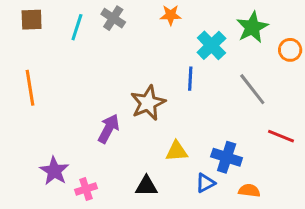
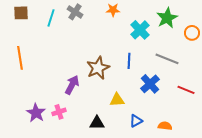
blue line: (190, 79) -> (129, 61), moved
gray line: (252, 89) -> (167, 59), turned -30
blue cross: (227, 157) -> (150, 84), moved, turned 30
pink cross: (86, 189) -> (59, 112), moved

